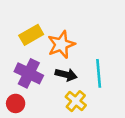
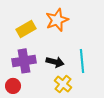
orange star: (61, 45) -> (57, 20), moved
purple cross: (29, 73) -> (24, 61), turned -35

